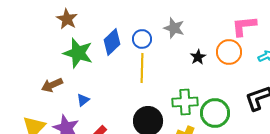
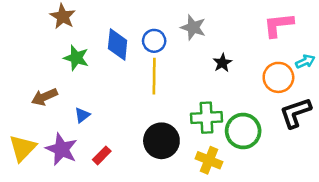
blue diamond: (112, 42) -> (118, 44), turned -40
orange circle: (229, 52) -> (278, 77), moved
green star: (78, 53) -> (76, 58), size x0.7

